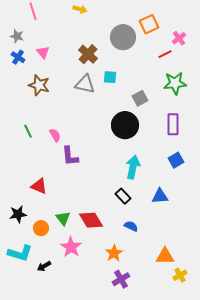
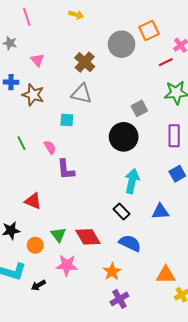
blue cross: (18, 57) -> (11, 82), moved, turned -32
cyan square: (110, 77) -> (67, 120), moved
blue semicircle: (131, 226) -> (130, 243), size x1.5
pink star: (71, 247) -> (67, 265), turned -30

